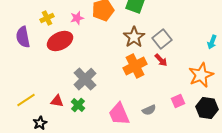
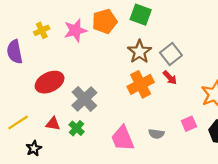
pink star: (77, 18) -> (75, 30), size x1.5
red ellipse: (60, 41) -> (50, 82), moved
gray semicircle: (149, 110) -> (156, 134), turned 32

